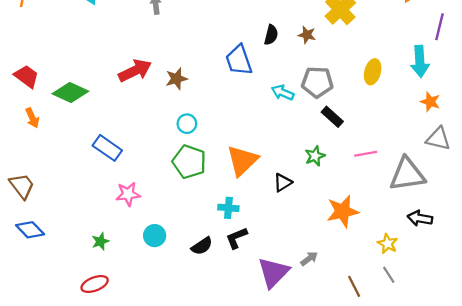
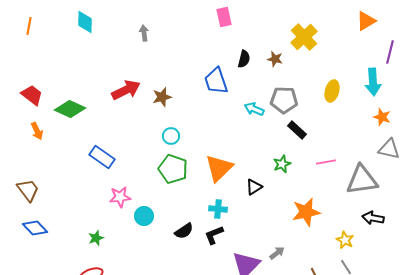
cyan cross: (228, 208) -> (218, 209), moved
cyan circle: (155, 236) -> (144, 216), moved
black semicircle: (202, 246) -> (184, 231), moved

